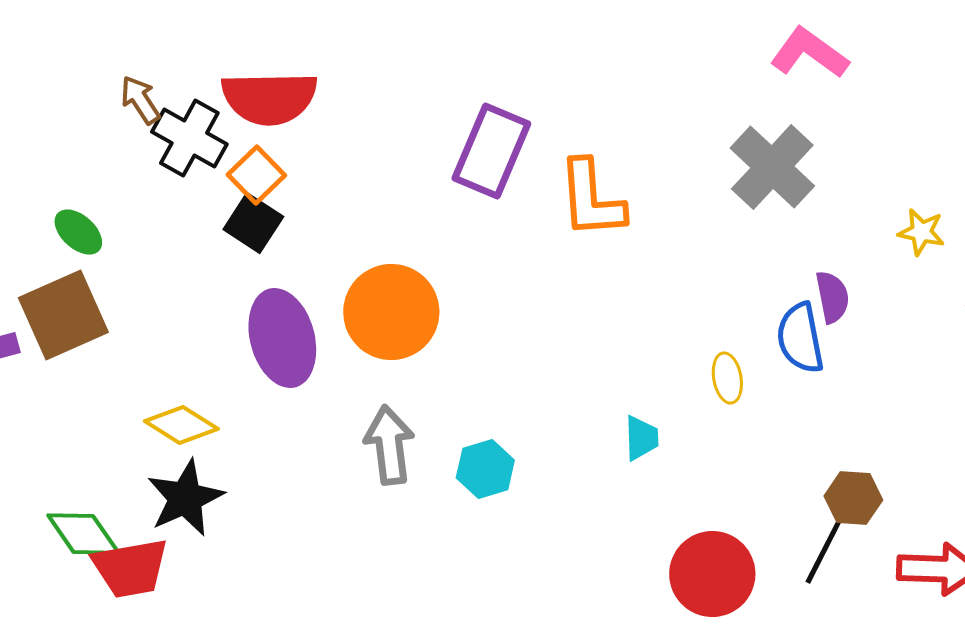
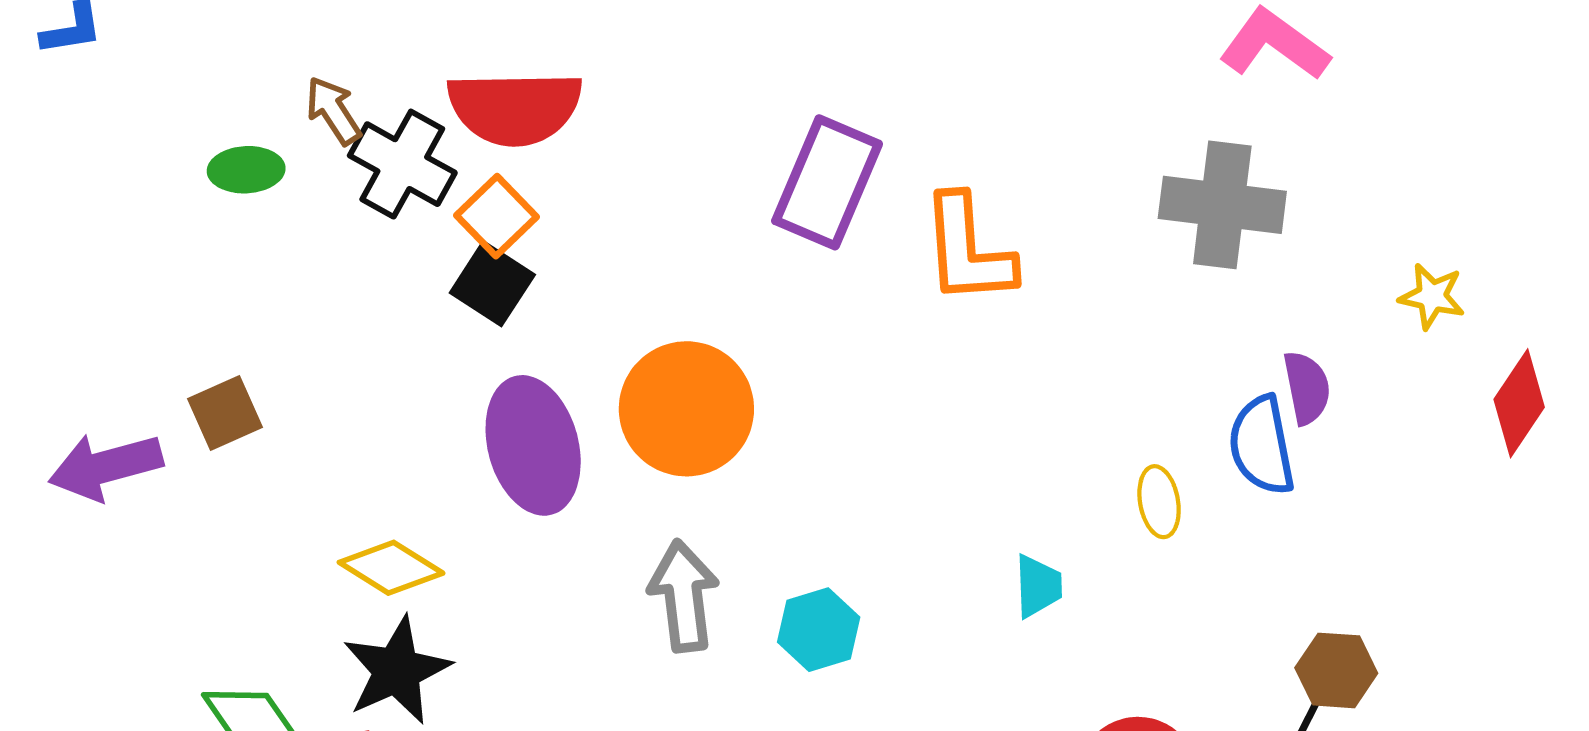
gray cross: (772, 167) -> (1222, 205), turned -36
green ellipse: (78, 232) -> (246, 170), moved, turned -45
brown square: (63, 315) -> (225, 413), size x0.6

